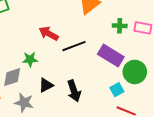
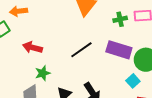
red arrow: (49, 34) -> (32, 47), moved

